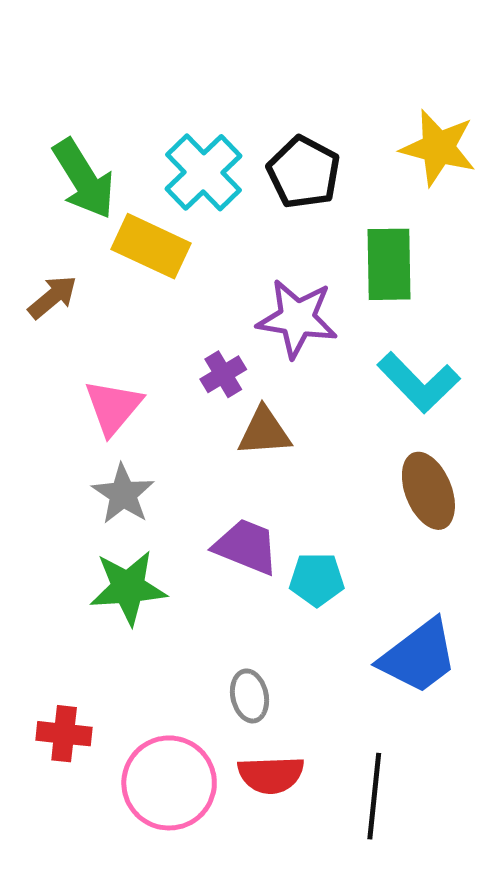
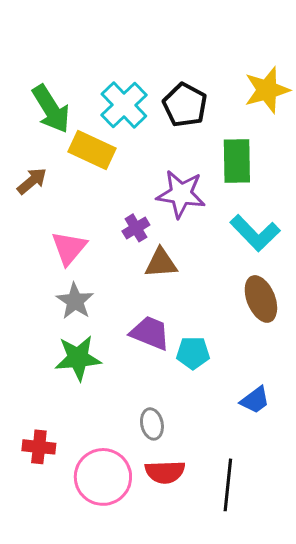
yellow star: (438, 148) -> (267, 90), turned -30
blue trapezoid: (419, 657) -> (255, 400), size x0.6

